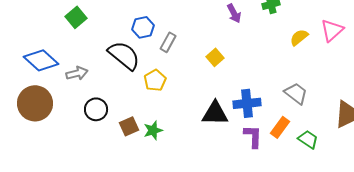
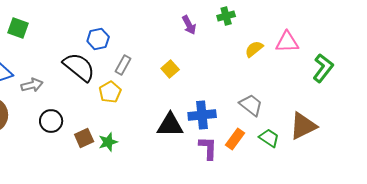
green square: (76, 17) -> (18, 28), moved, turned -30
pink triangle: (332, 30) -> (287, 42), turned 40
gray rectangle: (168, 42) -> (123, 65), moved
green trapezoid: (308, 139) -> (269, 138), moved

